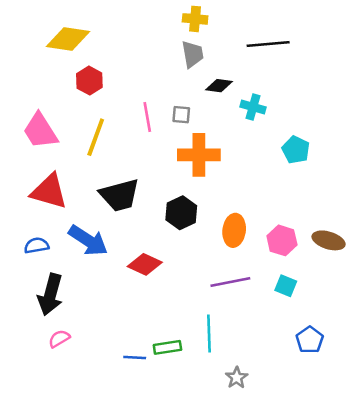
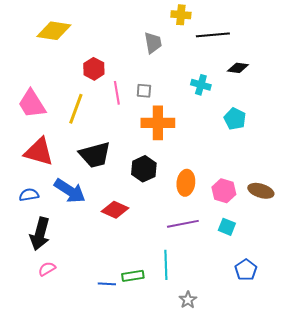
yellow cross: (195, 19) -> (181, 15), moved
red hexagon: (89, 81) -> (94, 69), moved
black diamond: (219, 86) -> (238, 68), moved

